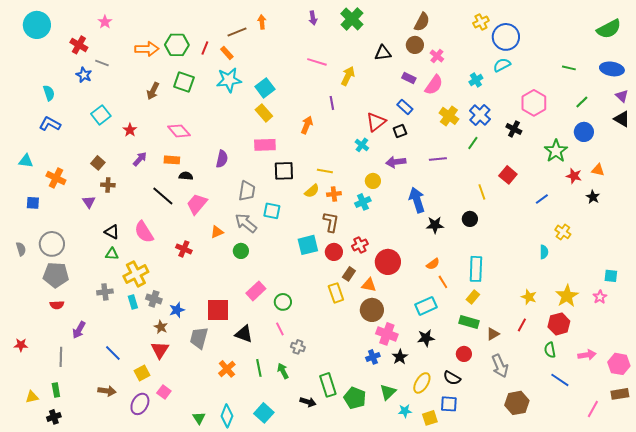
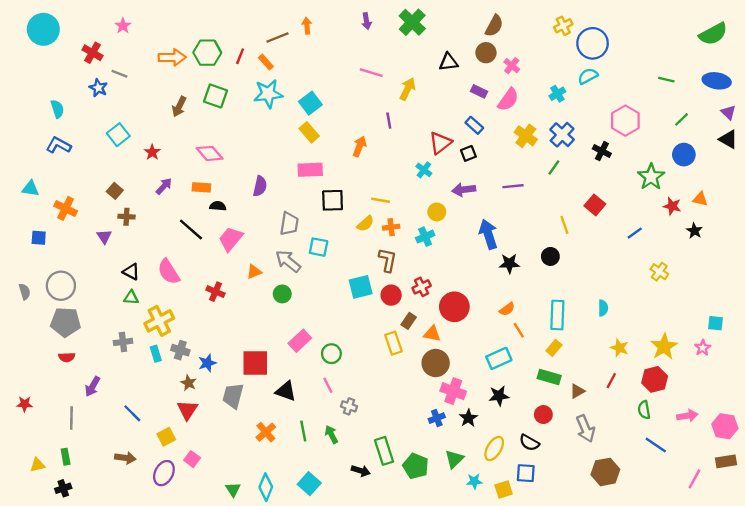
cyan semicircle: (544, 252) -> (603, 308), moved

